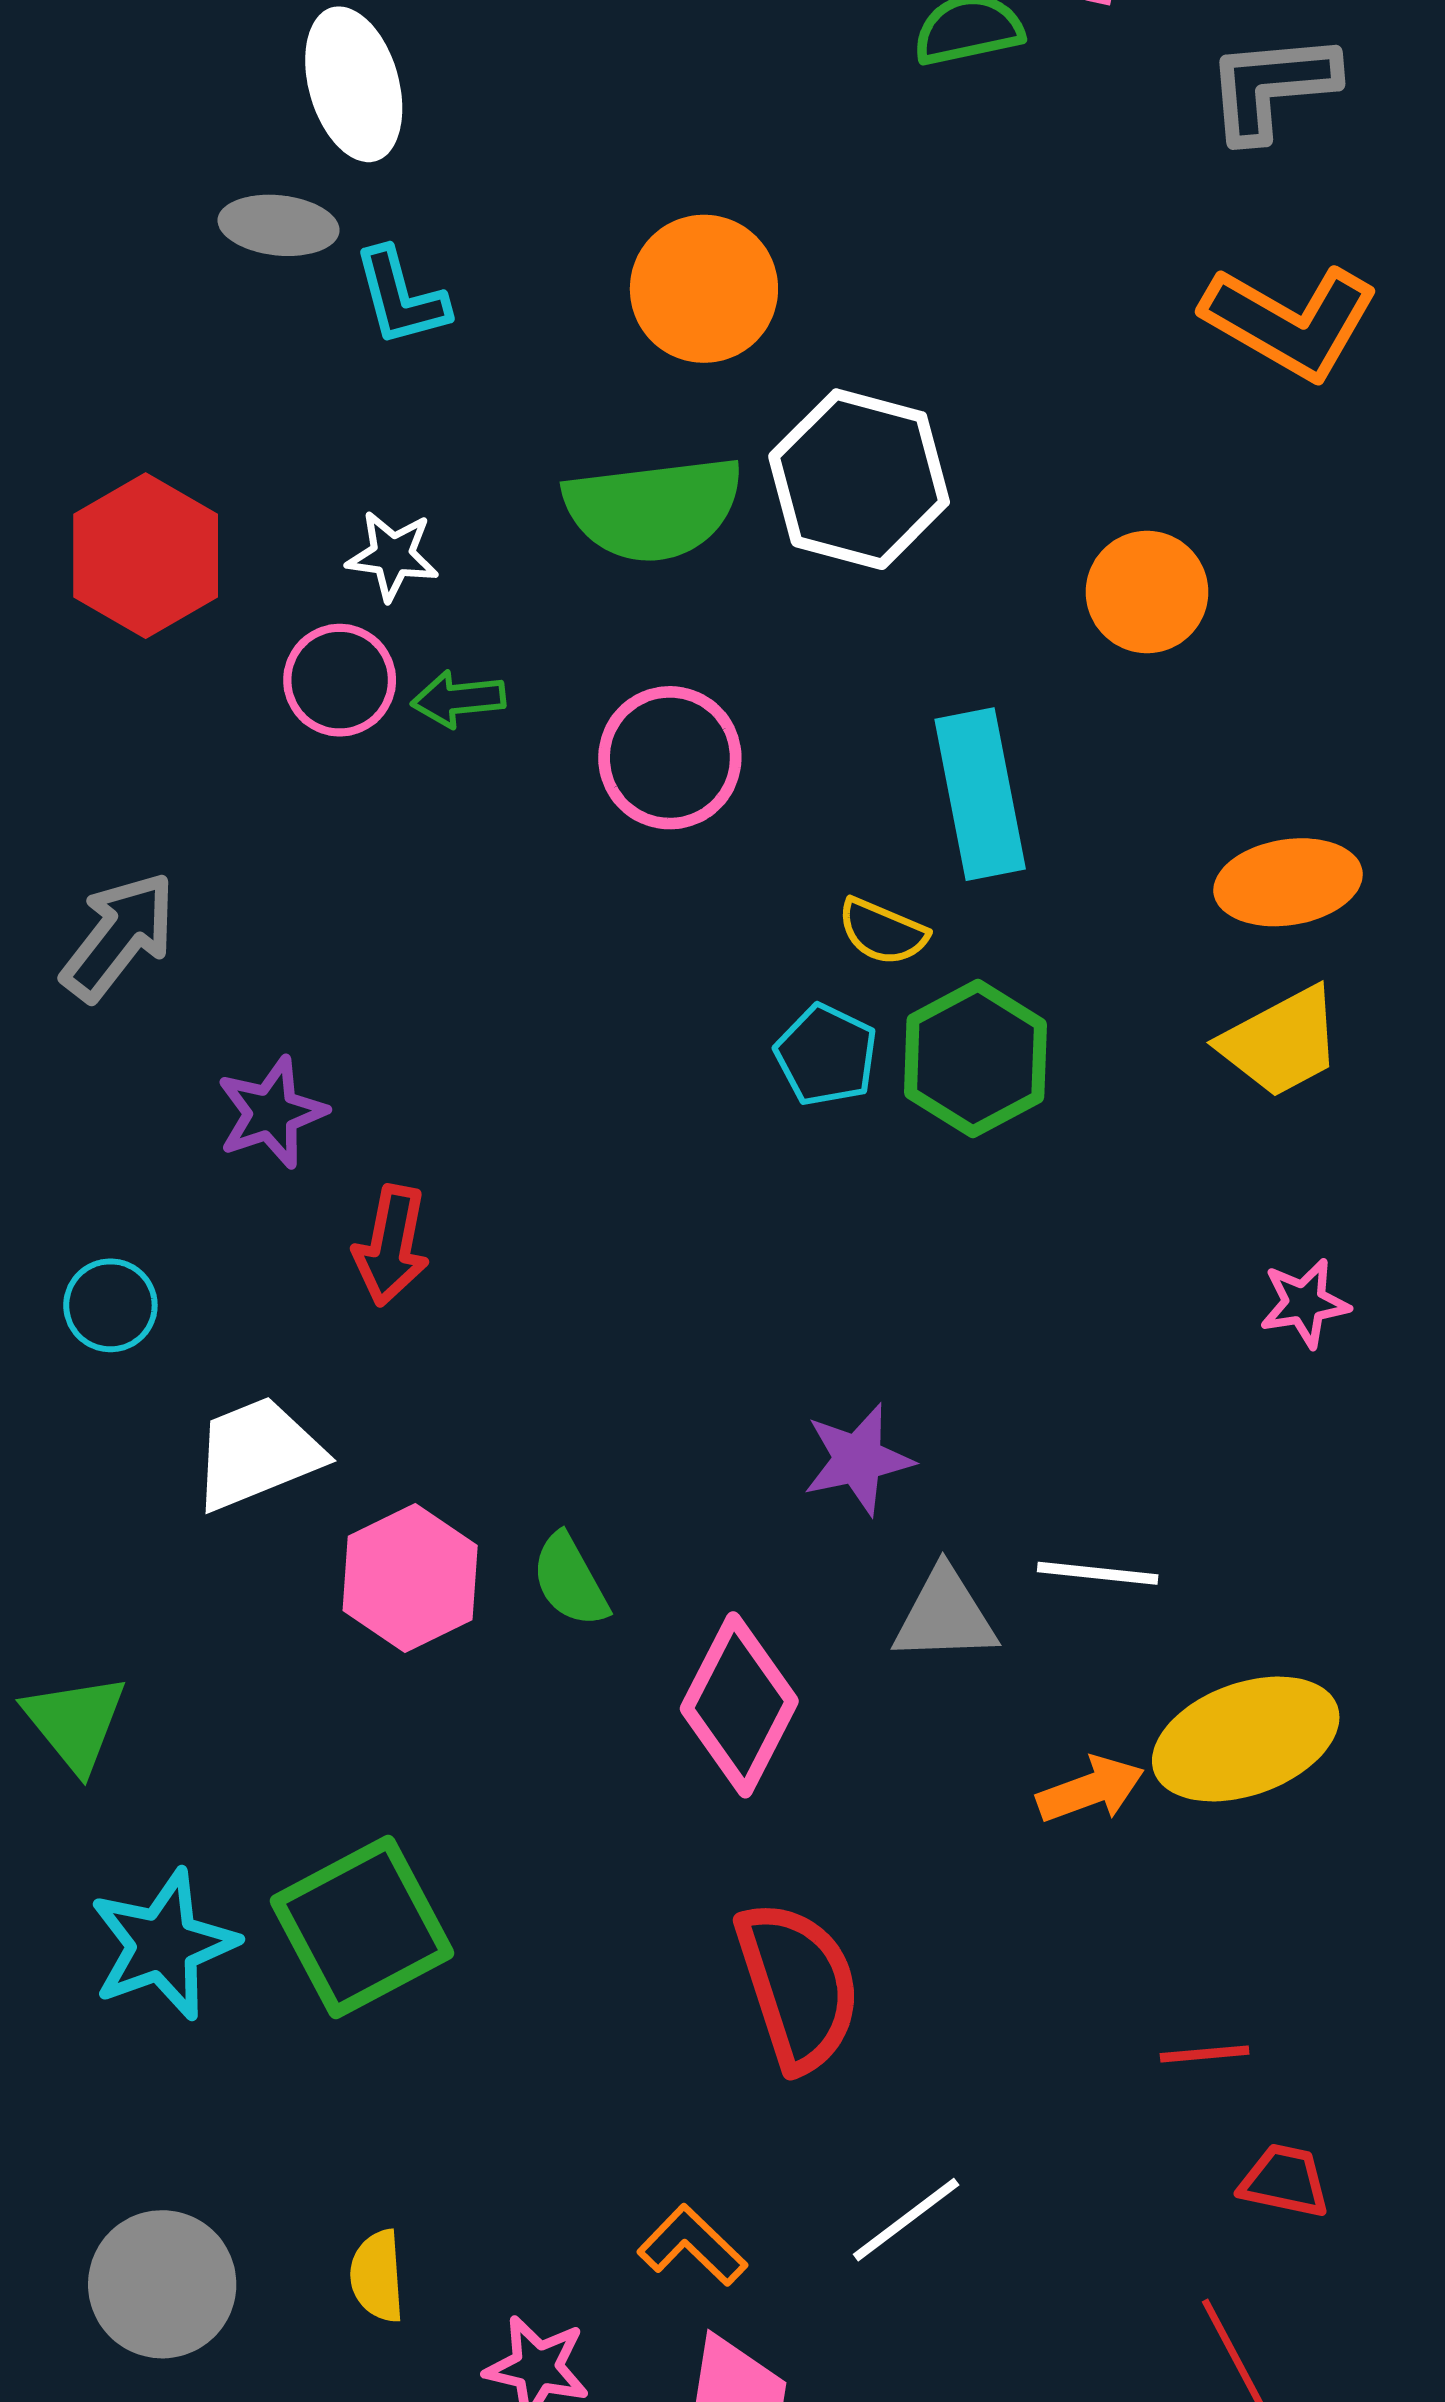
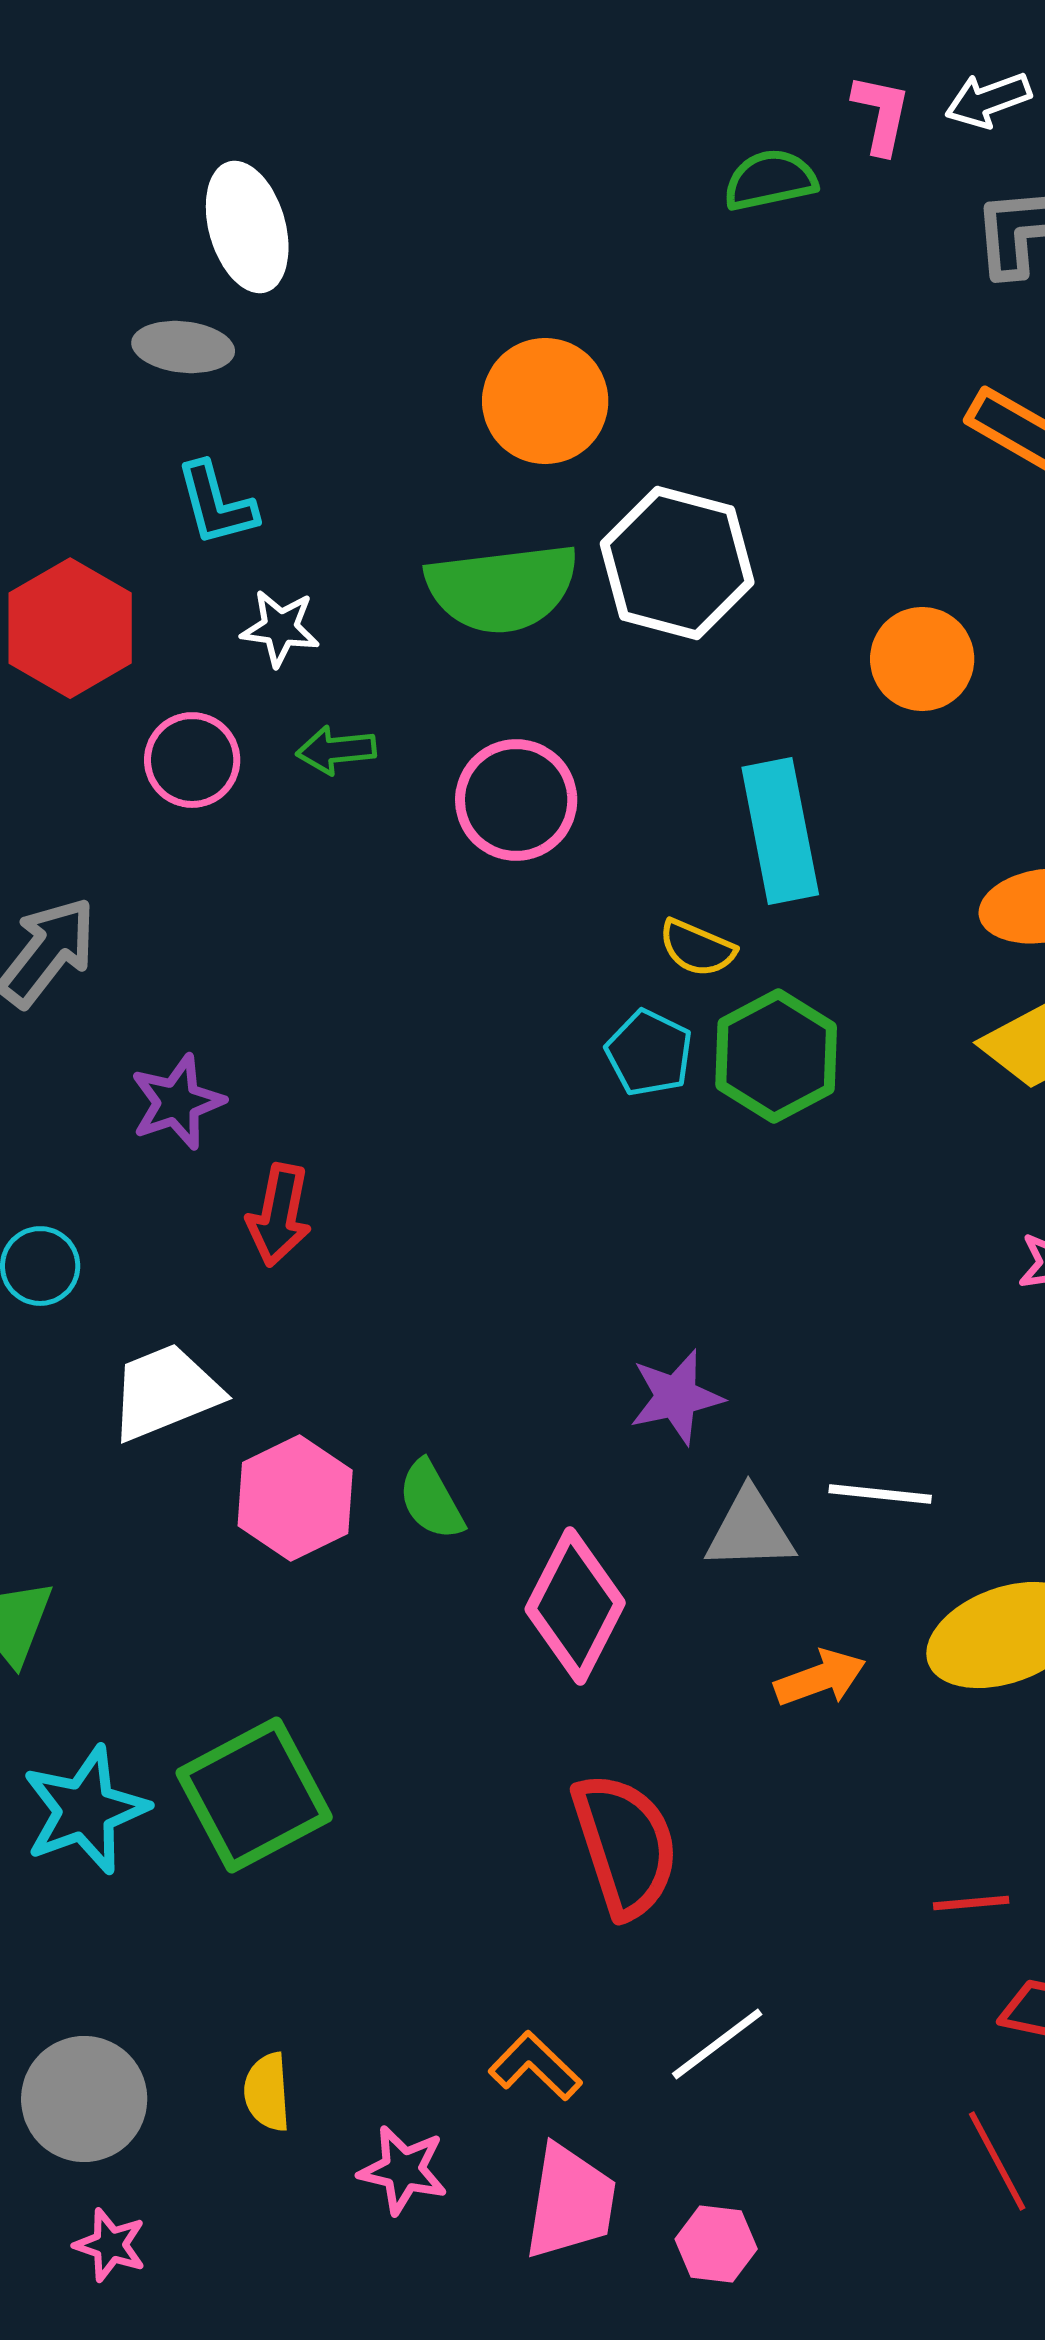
cyan L-shape: (401, 297) -> (216, 504), moved
pink circle: (340, 680) -> (192, 760), moved
orange arrow: (1091, 1790) -> (820, 1678), moved

